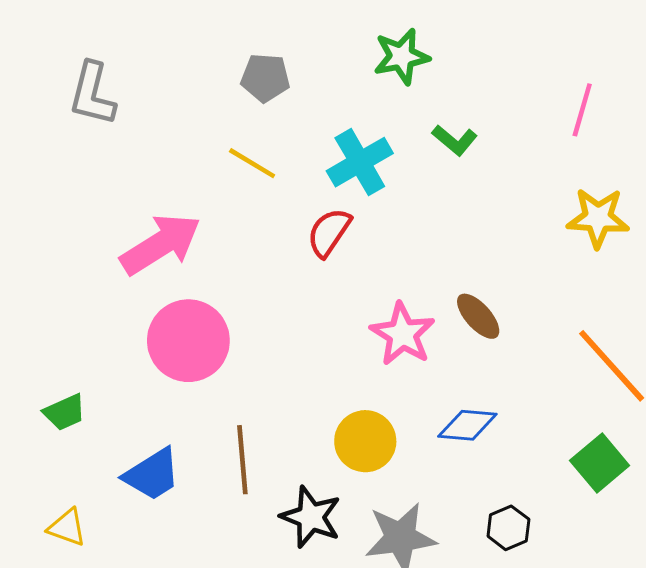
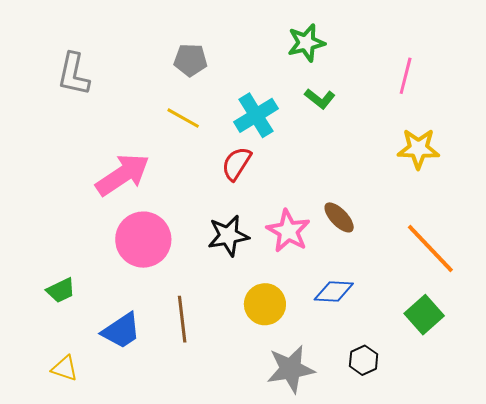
green star: (402, 57) -> (306, 43), moved
black star: (311, 517) -> (228, 236), moved, turned -30

